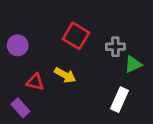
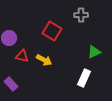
gray cross: (115, 47) -> (81, 15), moved
red triangle: (35, 82) -> (22, 56), moved

